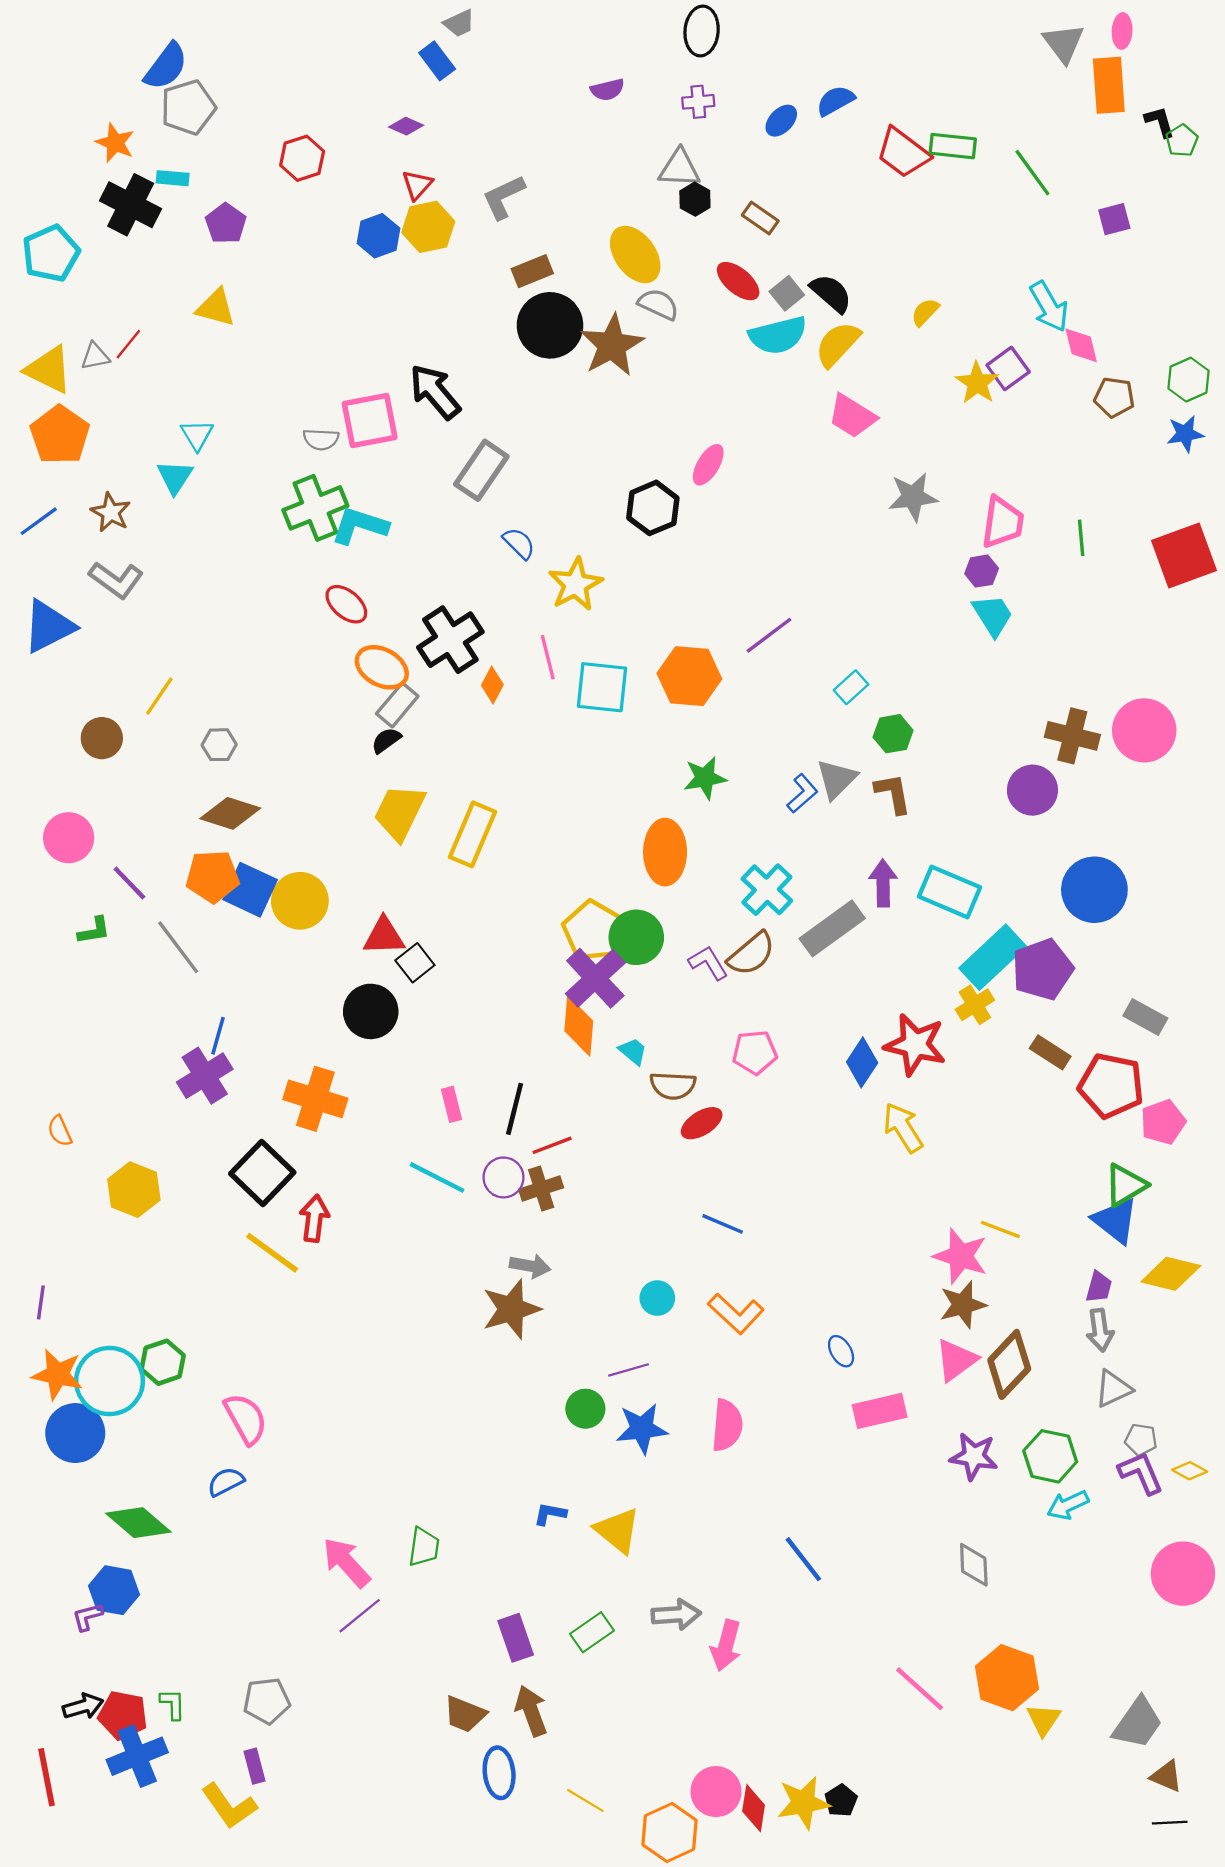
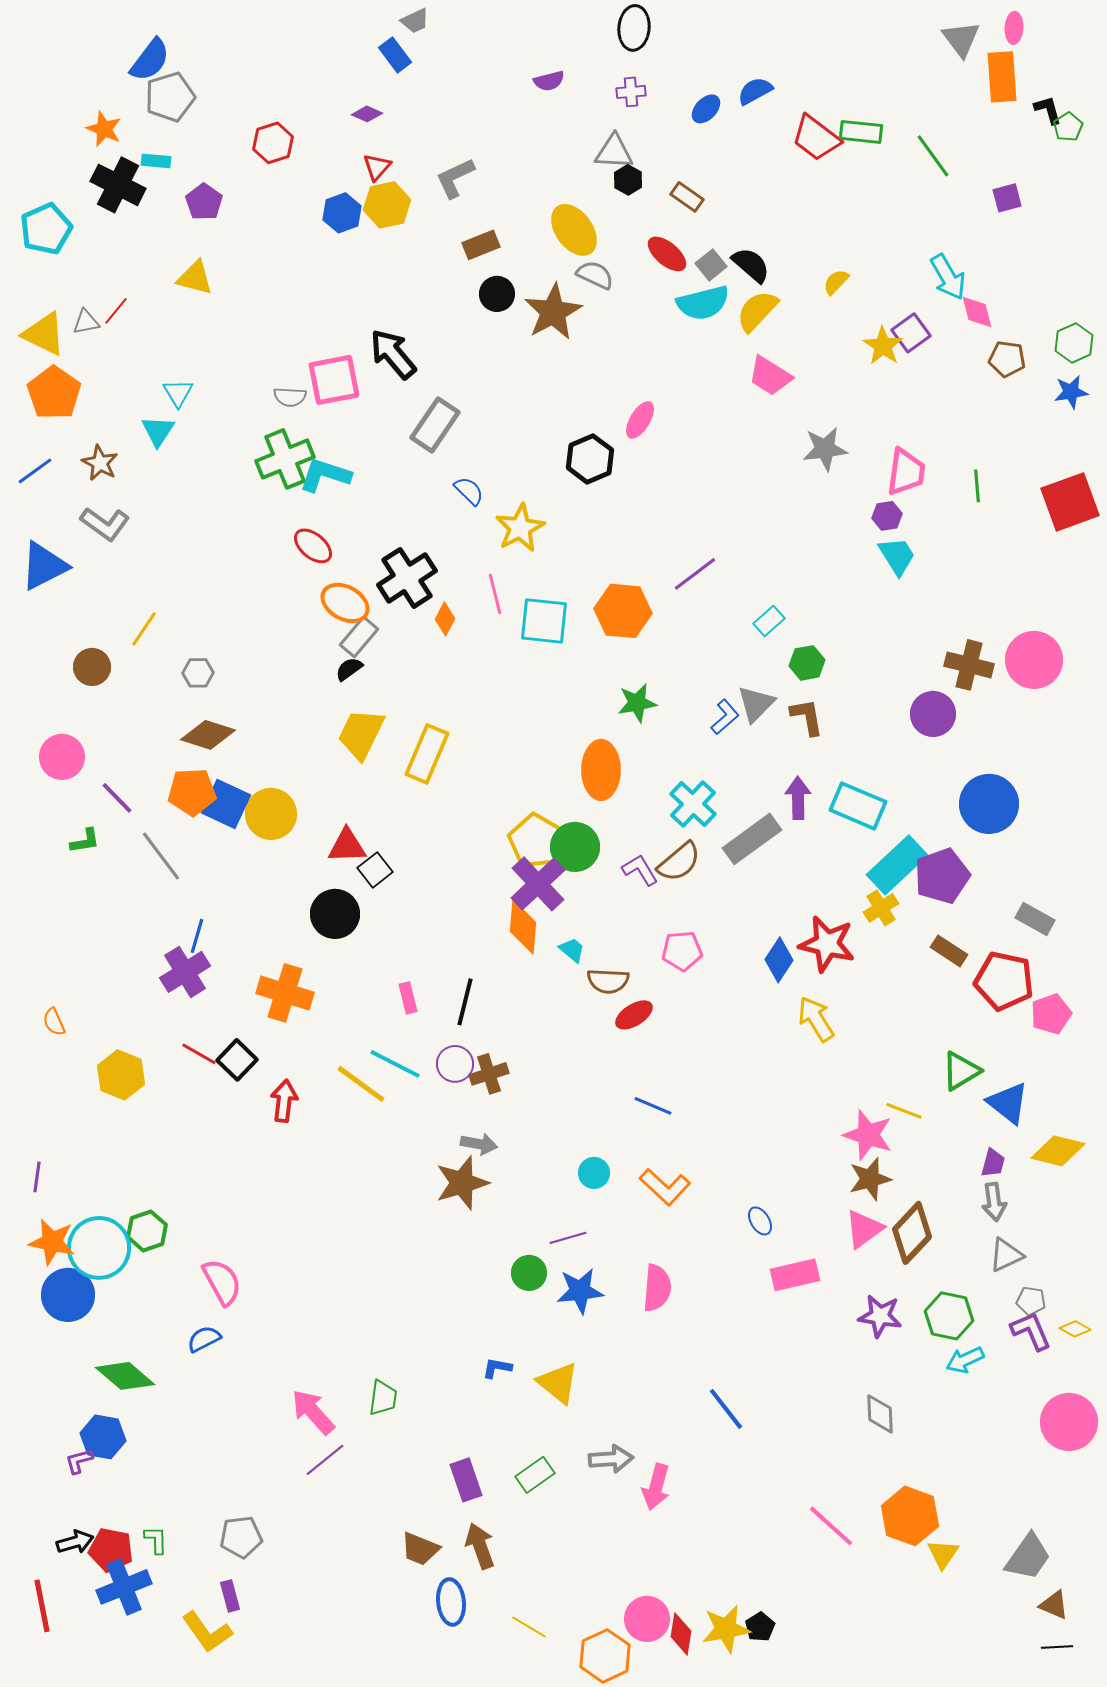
black circle: (550, 325) -> (497, 294), size x0.6
red line: (552, 1145) -> (199, 1054), moved, turned 51
black square: (262, 1173) -> (237, 1060), size x0.7
green triangle: (1125, 1185) -> (961, 1071), moved
yellow line: (272, 1253) -> (361, 1084), moved

